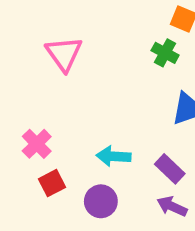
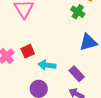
red square: (52, 183) -> (28, 51), moved

